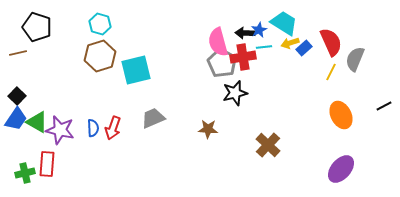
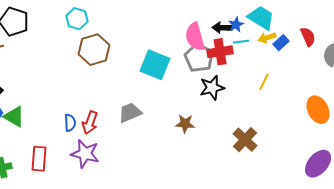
red semicircle: (331, 42) -> (308, 37), size x0.7
brown hexagon: (100, 56) -> (94, 50), moved
cyan square: (136, 70) -> (155, 65), moved, turned 36
yellow line: (331, 72) -> (264, 82), moved
purple star: (60, 130) -> (85, 154), moved
red rectangle: (47, 164) -> (39, 159), moved

